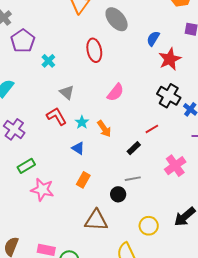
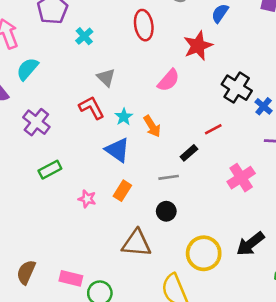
red star: (170, 59) -> (198, 46), moved
blue triangle: (78, 148) -> (117, 150), size x1.5
gray line: (133, 179) -> (169, 177), moved
pink star: (42, 190) -> (87, 199), moved, size x0.6
yellow circle: (149, 226) -> (204, 253), size x1.4

